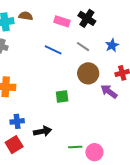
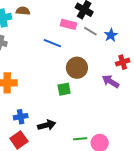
pink rectangle: (62, 21) -> (69, 24), moved
gray line: (83, 47) -> (90, 31), moved
brown circle: (88, 73) -> (77, 68), moved

